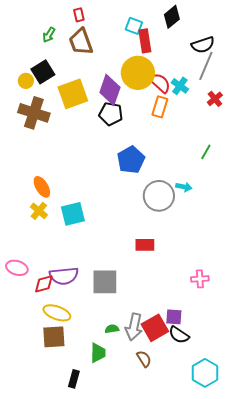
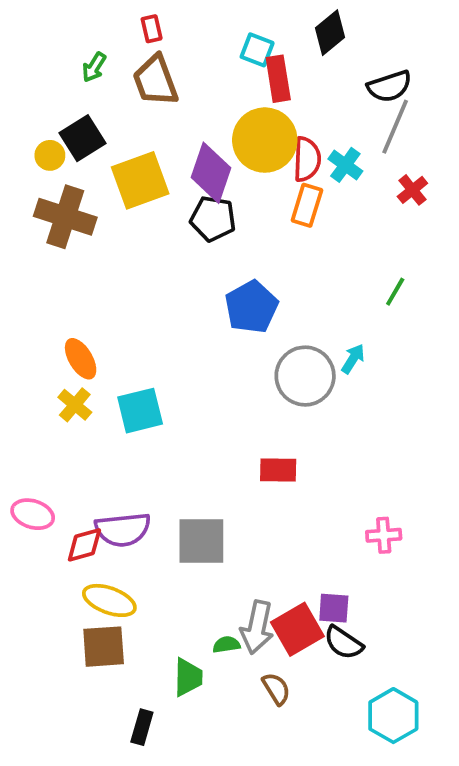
red semicircle: (160, 83) -> (307, 159), turned 50
cyan arrow: (184, 187) -> (353, 359), turned -70
green semicircle: (112, 329) -> (226, 645), moved

